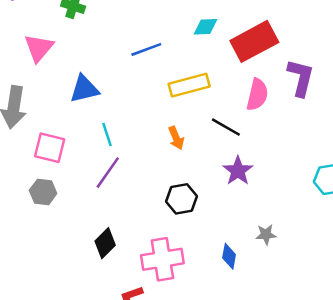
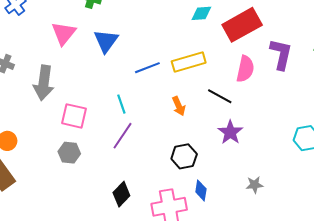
blue line: (146, 49) -> (147, 68), moved
blue triangle: (84, 89) -> (106, 41), moved, turned -40
blue diamond: (229, 256) -> (201, 190), moved

